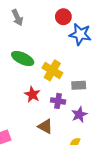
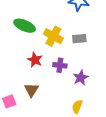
gray rectangle: (79, 85) -> (79, 39), moved
brown triangle: (45, 126) -> (31, 90), moved, turned 35

